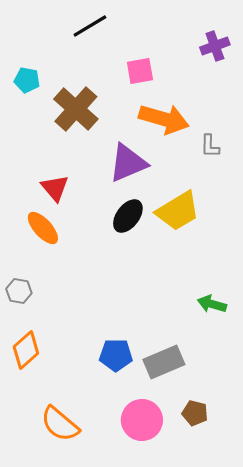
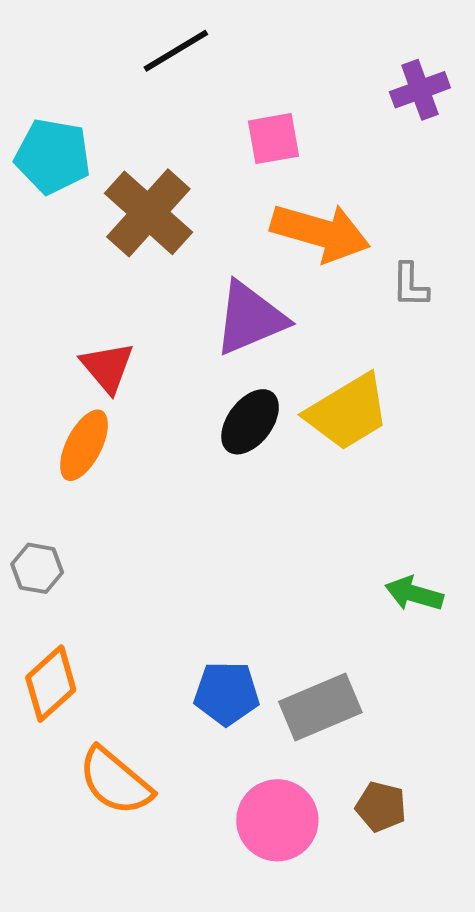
cyan pentagon: (27, 80) -> (53, 156), size x1.5
orange ellipse: (43, 228) -> (84, 445), turned 69
orange semicircle: (60, 424) -> (115, 781), moved

